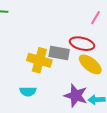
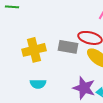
yellow cross: (39, 60) -> (34, 50), moved, turned -30

